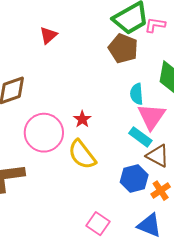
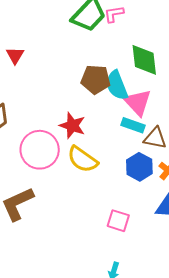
brown pentagon: (123, 48) -> (96, 79), moved
cyan semicircle: (137, 94) -> (117, 85), size x1.4
red star: (82, 119) -> (72, 126), size x1.5

